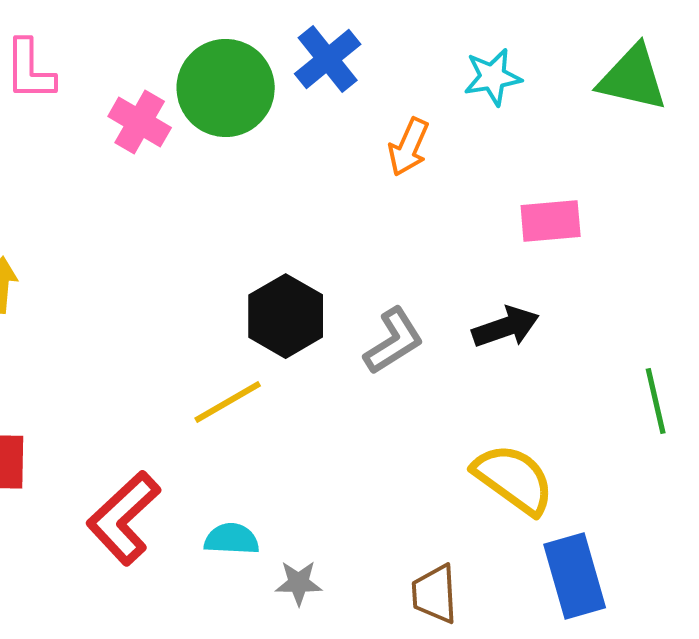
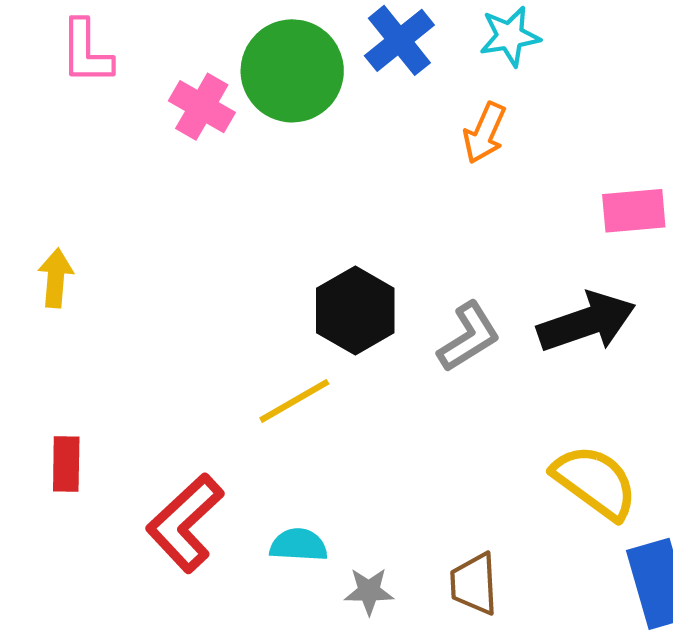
cyan star: (493, 77) -> (510, 36), moved
black arrow: (506, 327) -> (587, 322), size x1.4
brown trapezoid: (435, 594) -> (474, 584), moved

